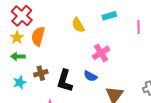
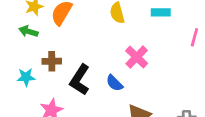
pink cross: (101, 53) -> (137, 57), turned -30
cyan star: (20, 82) -> (26, 77), moved

